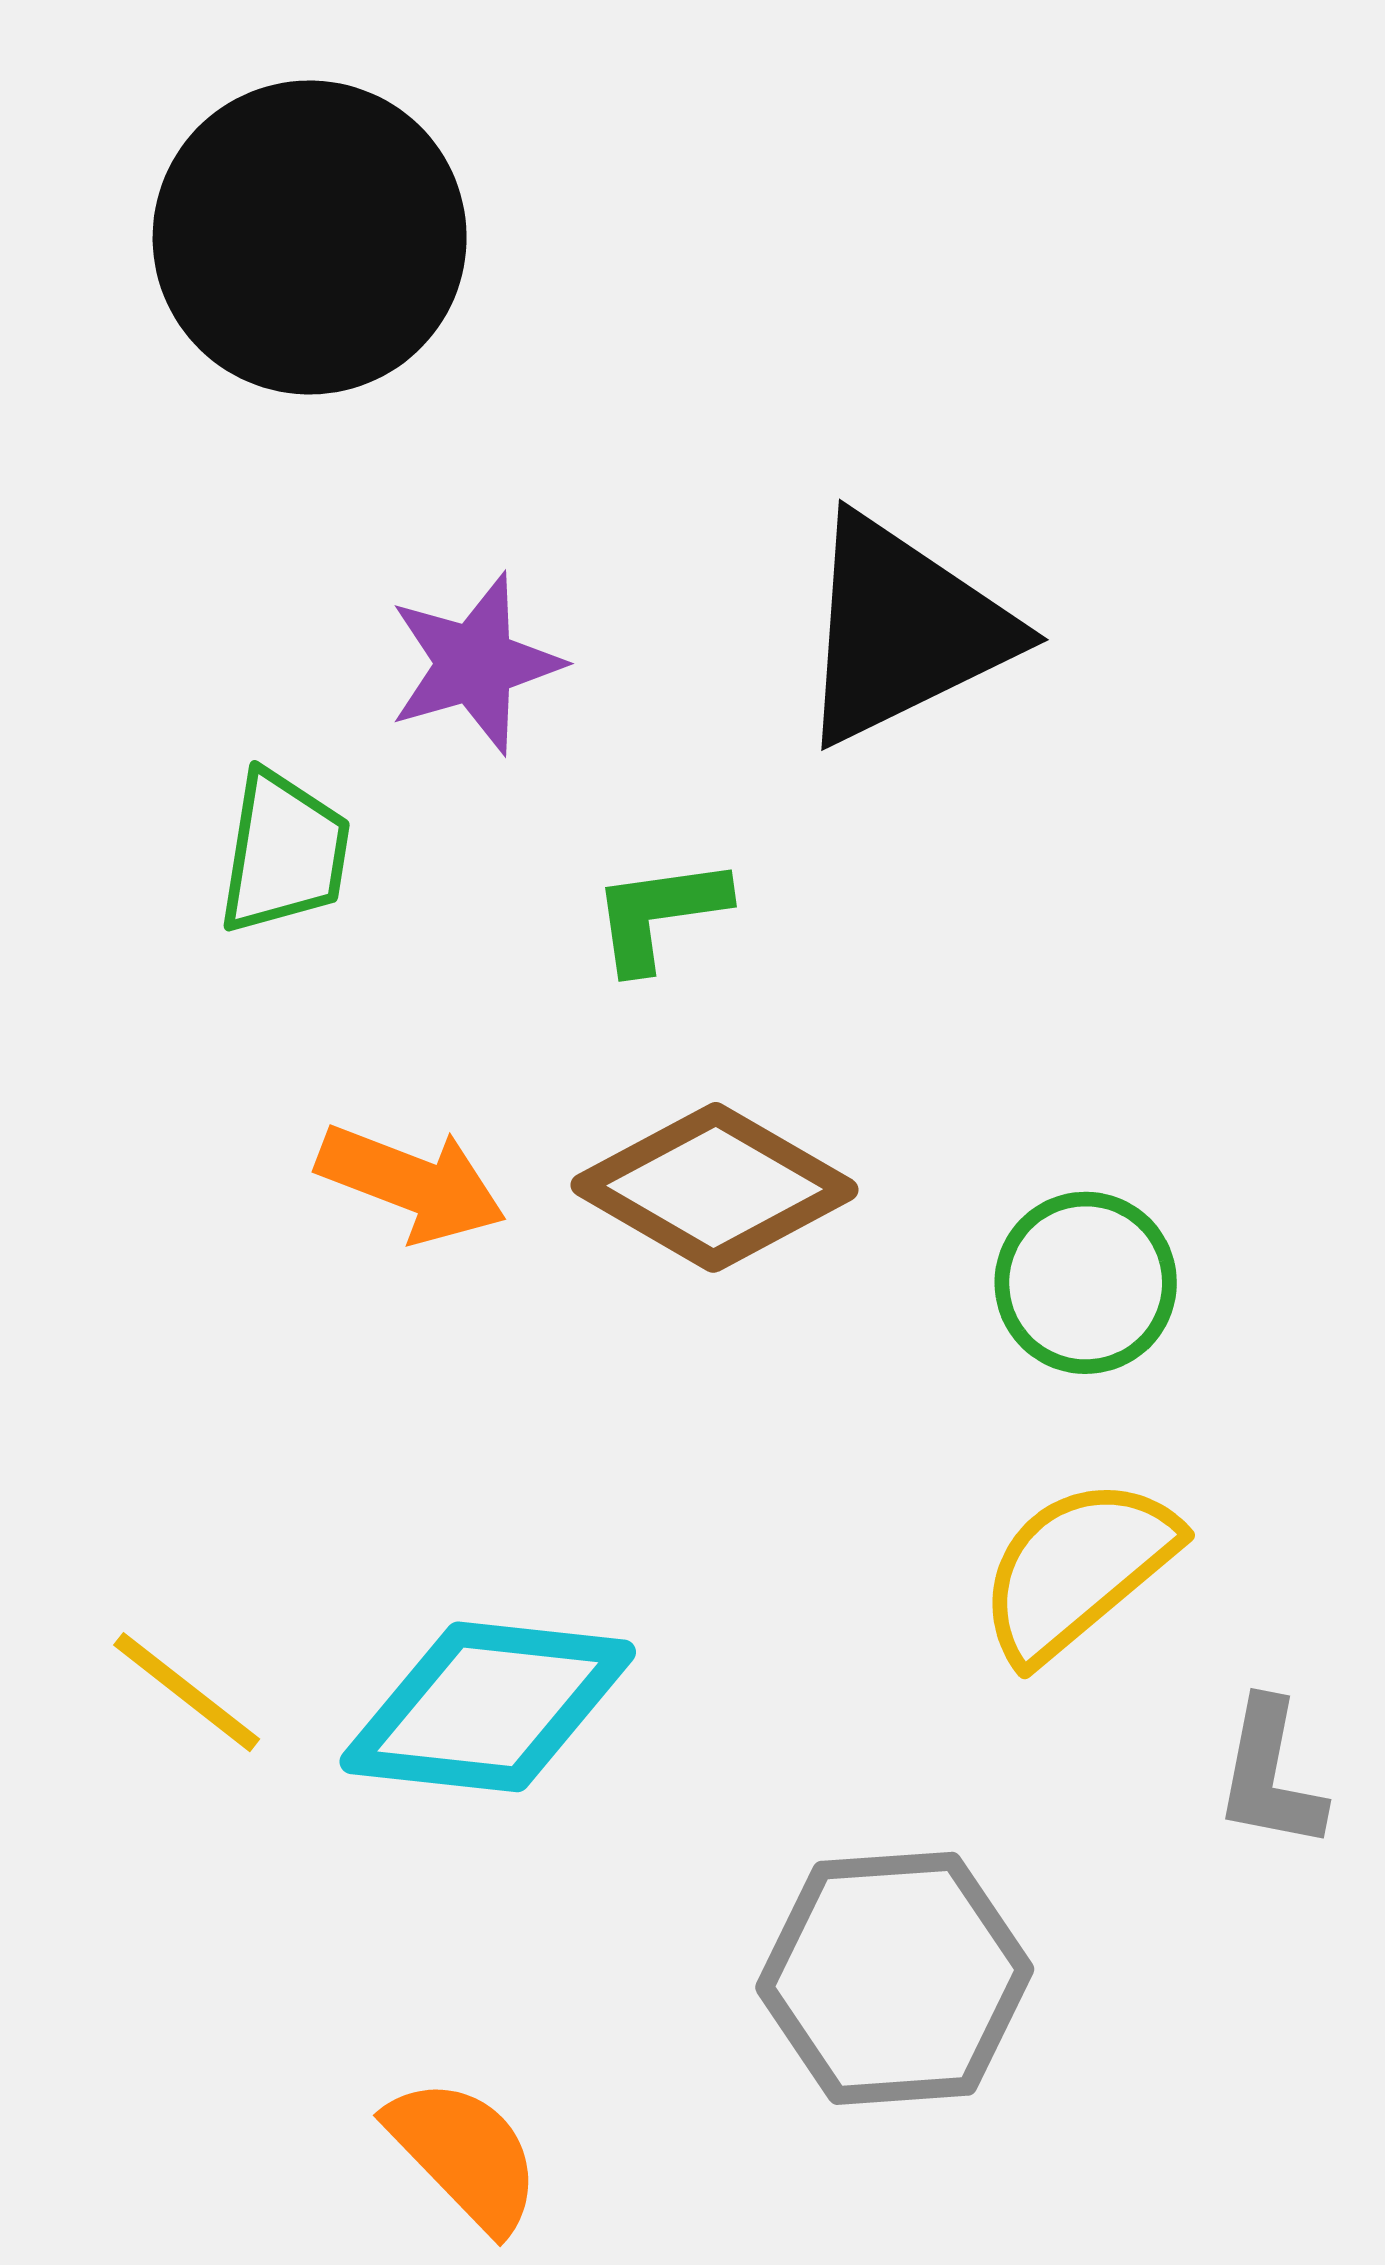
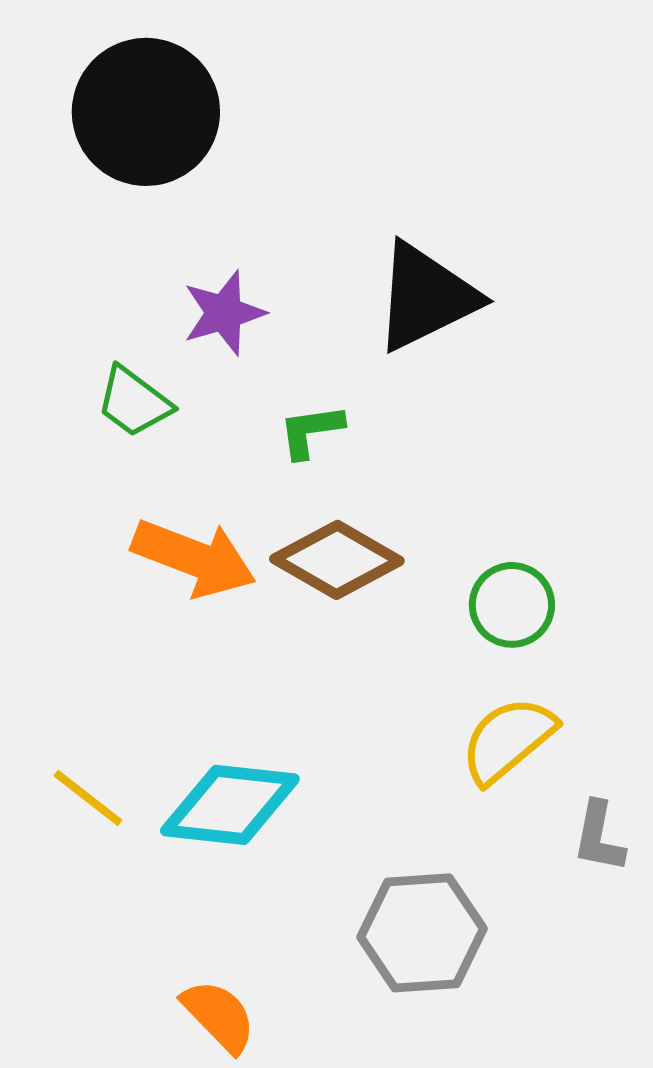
green trapezoid: (284, 852) -> (134, 402), turned 118
orange arrow: (411, 1183) -> (194, 558), size x1.4

